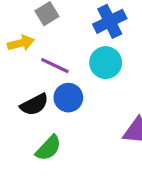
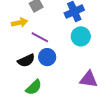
cyan circle: (106, 63) -> (81, 36), moved

